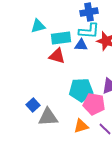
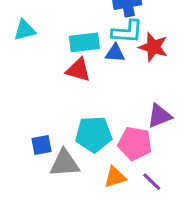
cyan triangle: (38, 26) -> (25, 30), moved
cyan pentagon: (81, 90) -> (94, 134), moved
blue square: (33, 105) -> (42, 145), turned 32

